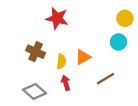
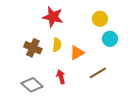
yellow circle: (125, 18) -> (100, 19), moved
yellow semicircle: (61, 61) -> (57, 45), moved

